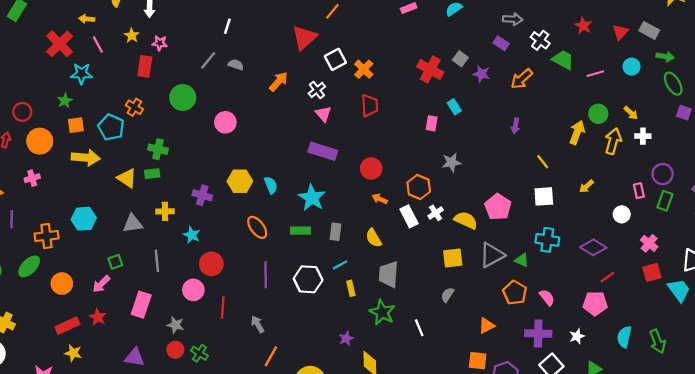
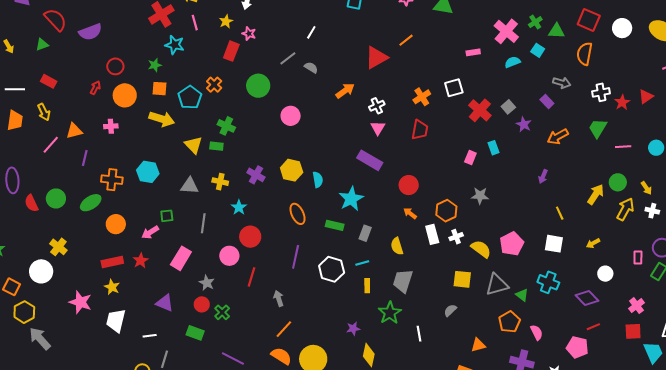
red triangle: (620, 32) -> (646, 97), moved
white cross: (540, 40) -> (601, 92), moved, turned 30
white square: (335, 59) -> (454, 88), moved
green trapezoid: (563, 60) -> (598, 128), turned -100
white circle: (622, 214) -> (605, 274), moved

